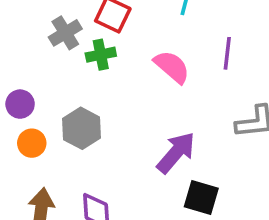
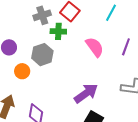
gray hexagon: (81, 128) -> (42, 55), moved
orange circle: (32, 143) -> (22, 71), moved

